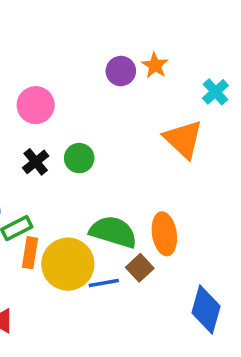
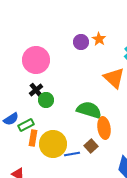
pink circle: (36, 105) -> (36, 60), size x1.4
green circle: (79, 158) -> (46, 100), moved
green semicircle: (113, 232) -> (89, 110), moved

